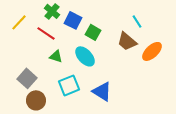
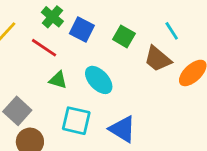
green square: (93, 32) -> (124, 36), moved
cyan square: (69, 85) -> (76, 121), turned 35

